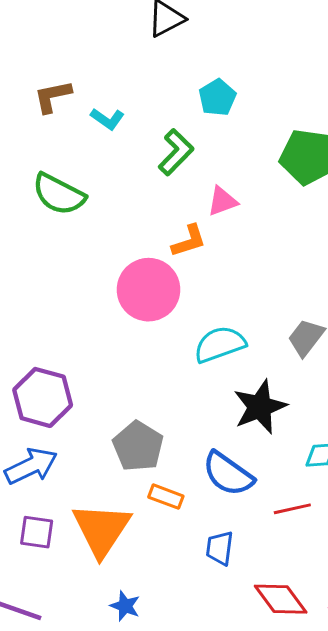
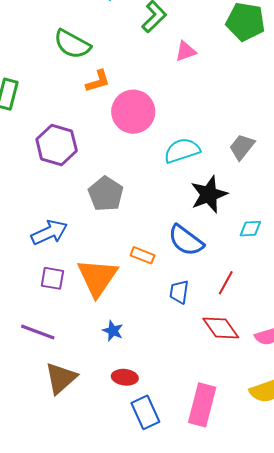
orange L-shape: (189, 241) -> (98, 81), moved
purple hexagon: (43, 397) -> (57, 145), moved
gray pentagon: (138, 446) -> (106, 194), moved
red line: (292, 509) -> (226, 283), moved, turned -50

